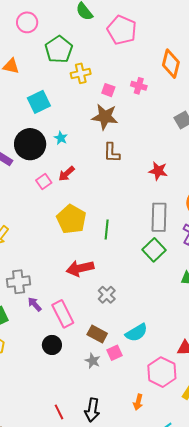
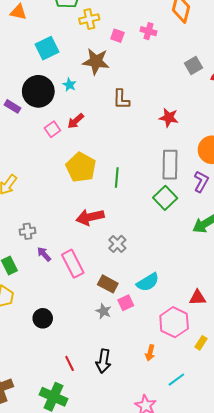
brown star: (105, 117) -> (96, 61), moved
gray cross: (19, 282) -> (28, 231), size x0.7
black circle: (52, 345) -> (43, 318), moved

